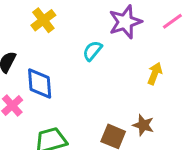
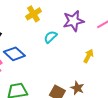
yellow cross: (43, 20) -> (34, 14), moved
blue diamond: (40, 84) -> (14, 54), turned -50

